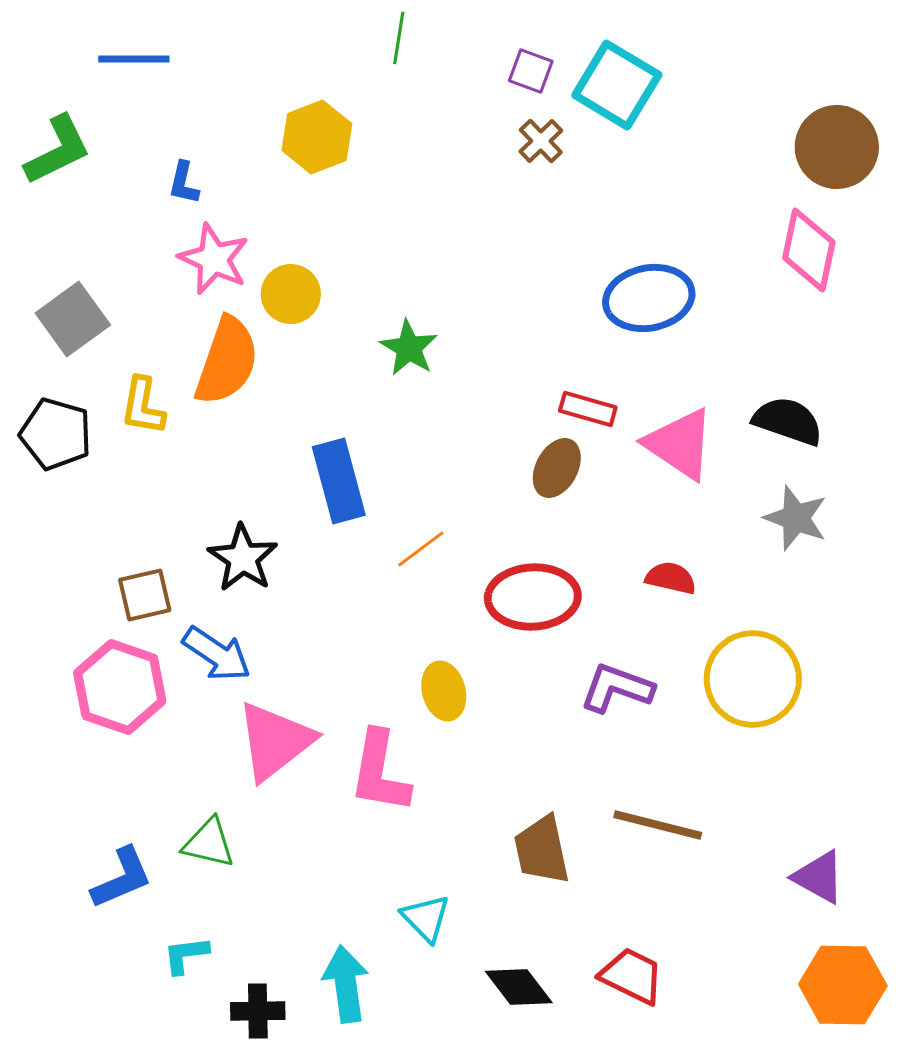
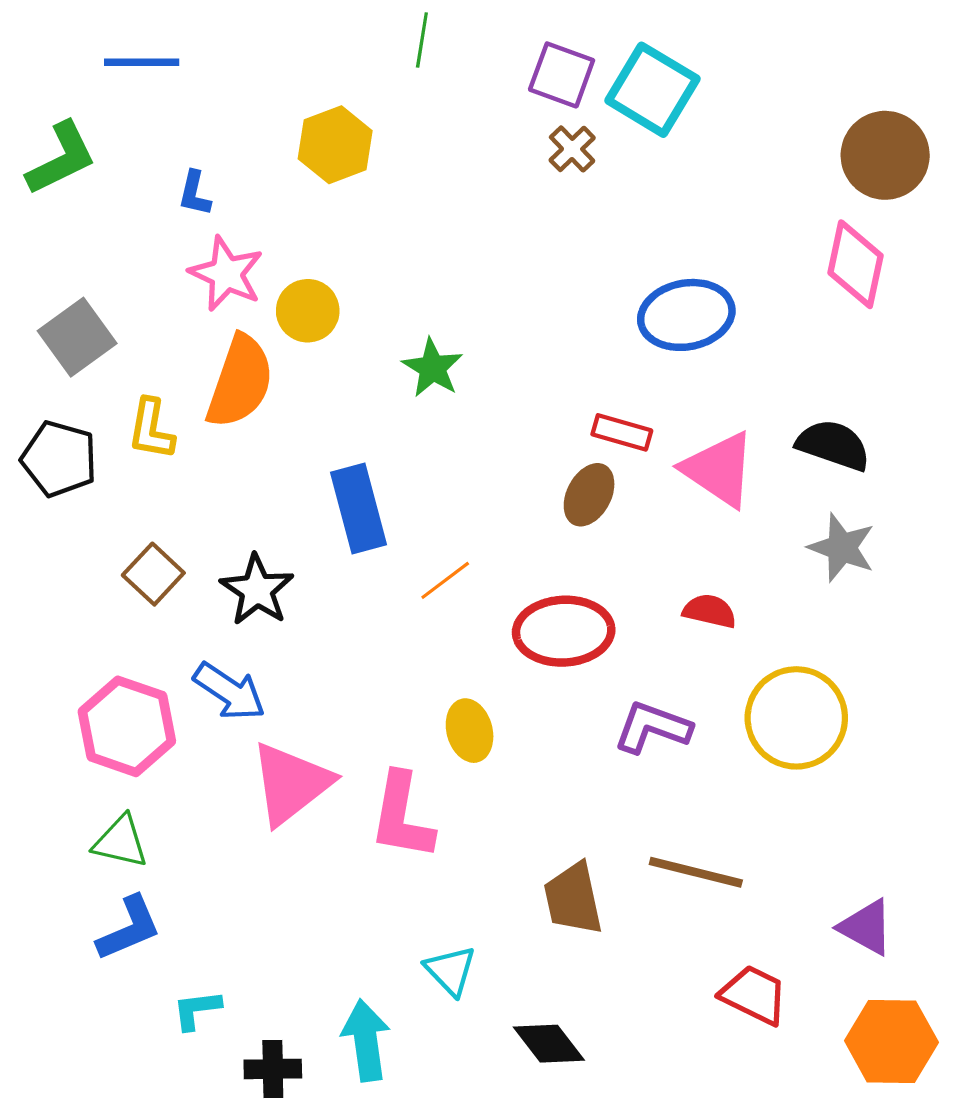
purple square: (531, 71) -> (562, 75), size x1.4
brown square: (145, 595) -> (153, 574), moved, turned -34
green triangle: (209, 843) -> (121, 842), moved
red trapezoid: (632, 976) -> (754, 995), moved

